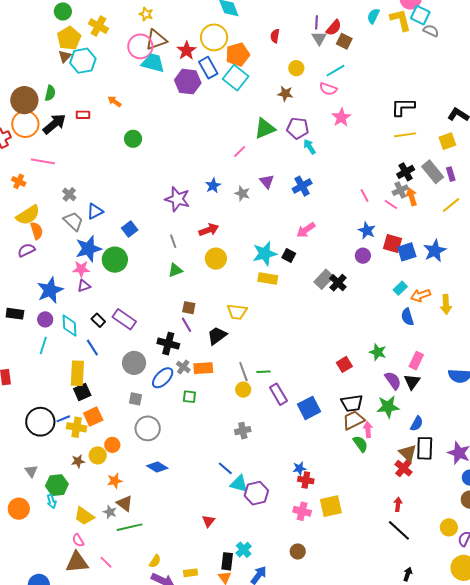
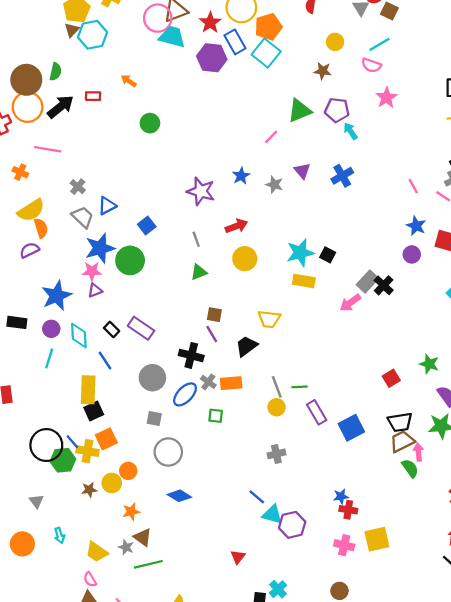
pink arrow: (306, 230) -> (350, 303), moved
blue line: (63, 419) -> (72, 442), turned 72
green hexagon: (57, 485) -> (63, 460), moved

